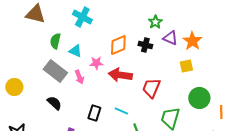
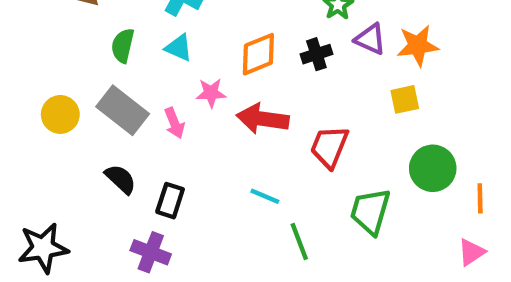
orange star: (192, 41) -> (418, 46), turned 30
black cross: (145, 45) -> (316, 54), turned -32
cyan triangle: (75, 51) -> (179, 48), moved
yellow circle: (14, 87) -> (60, 114), moved
black rectangle: (94, 113) -> (170, 201), moved

